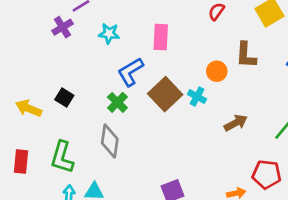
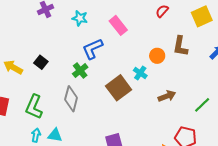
pink rectangle: (161, 37) -> (118, 25), turned -48
brown square: (165, 94) -> (119, 88), moved

